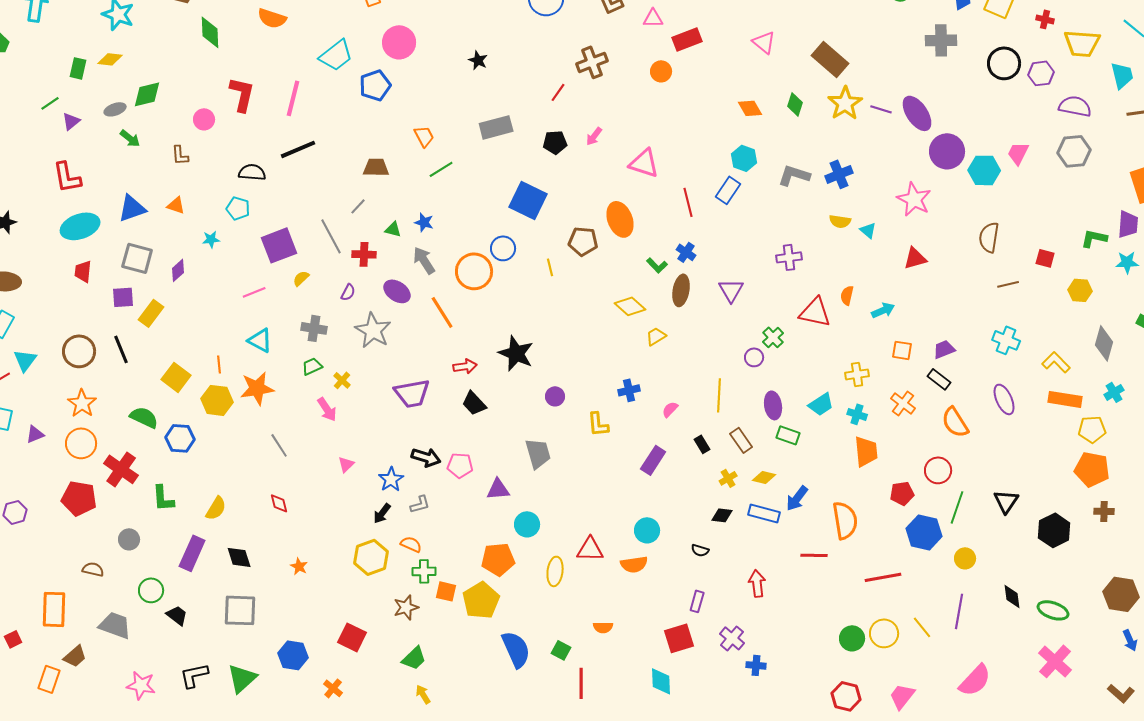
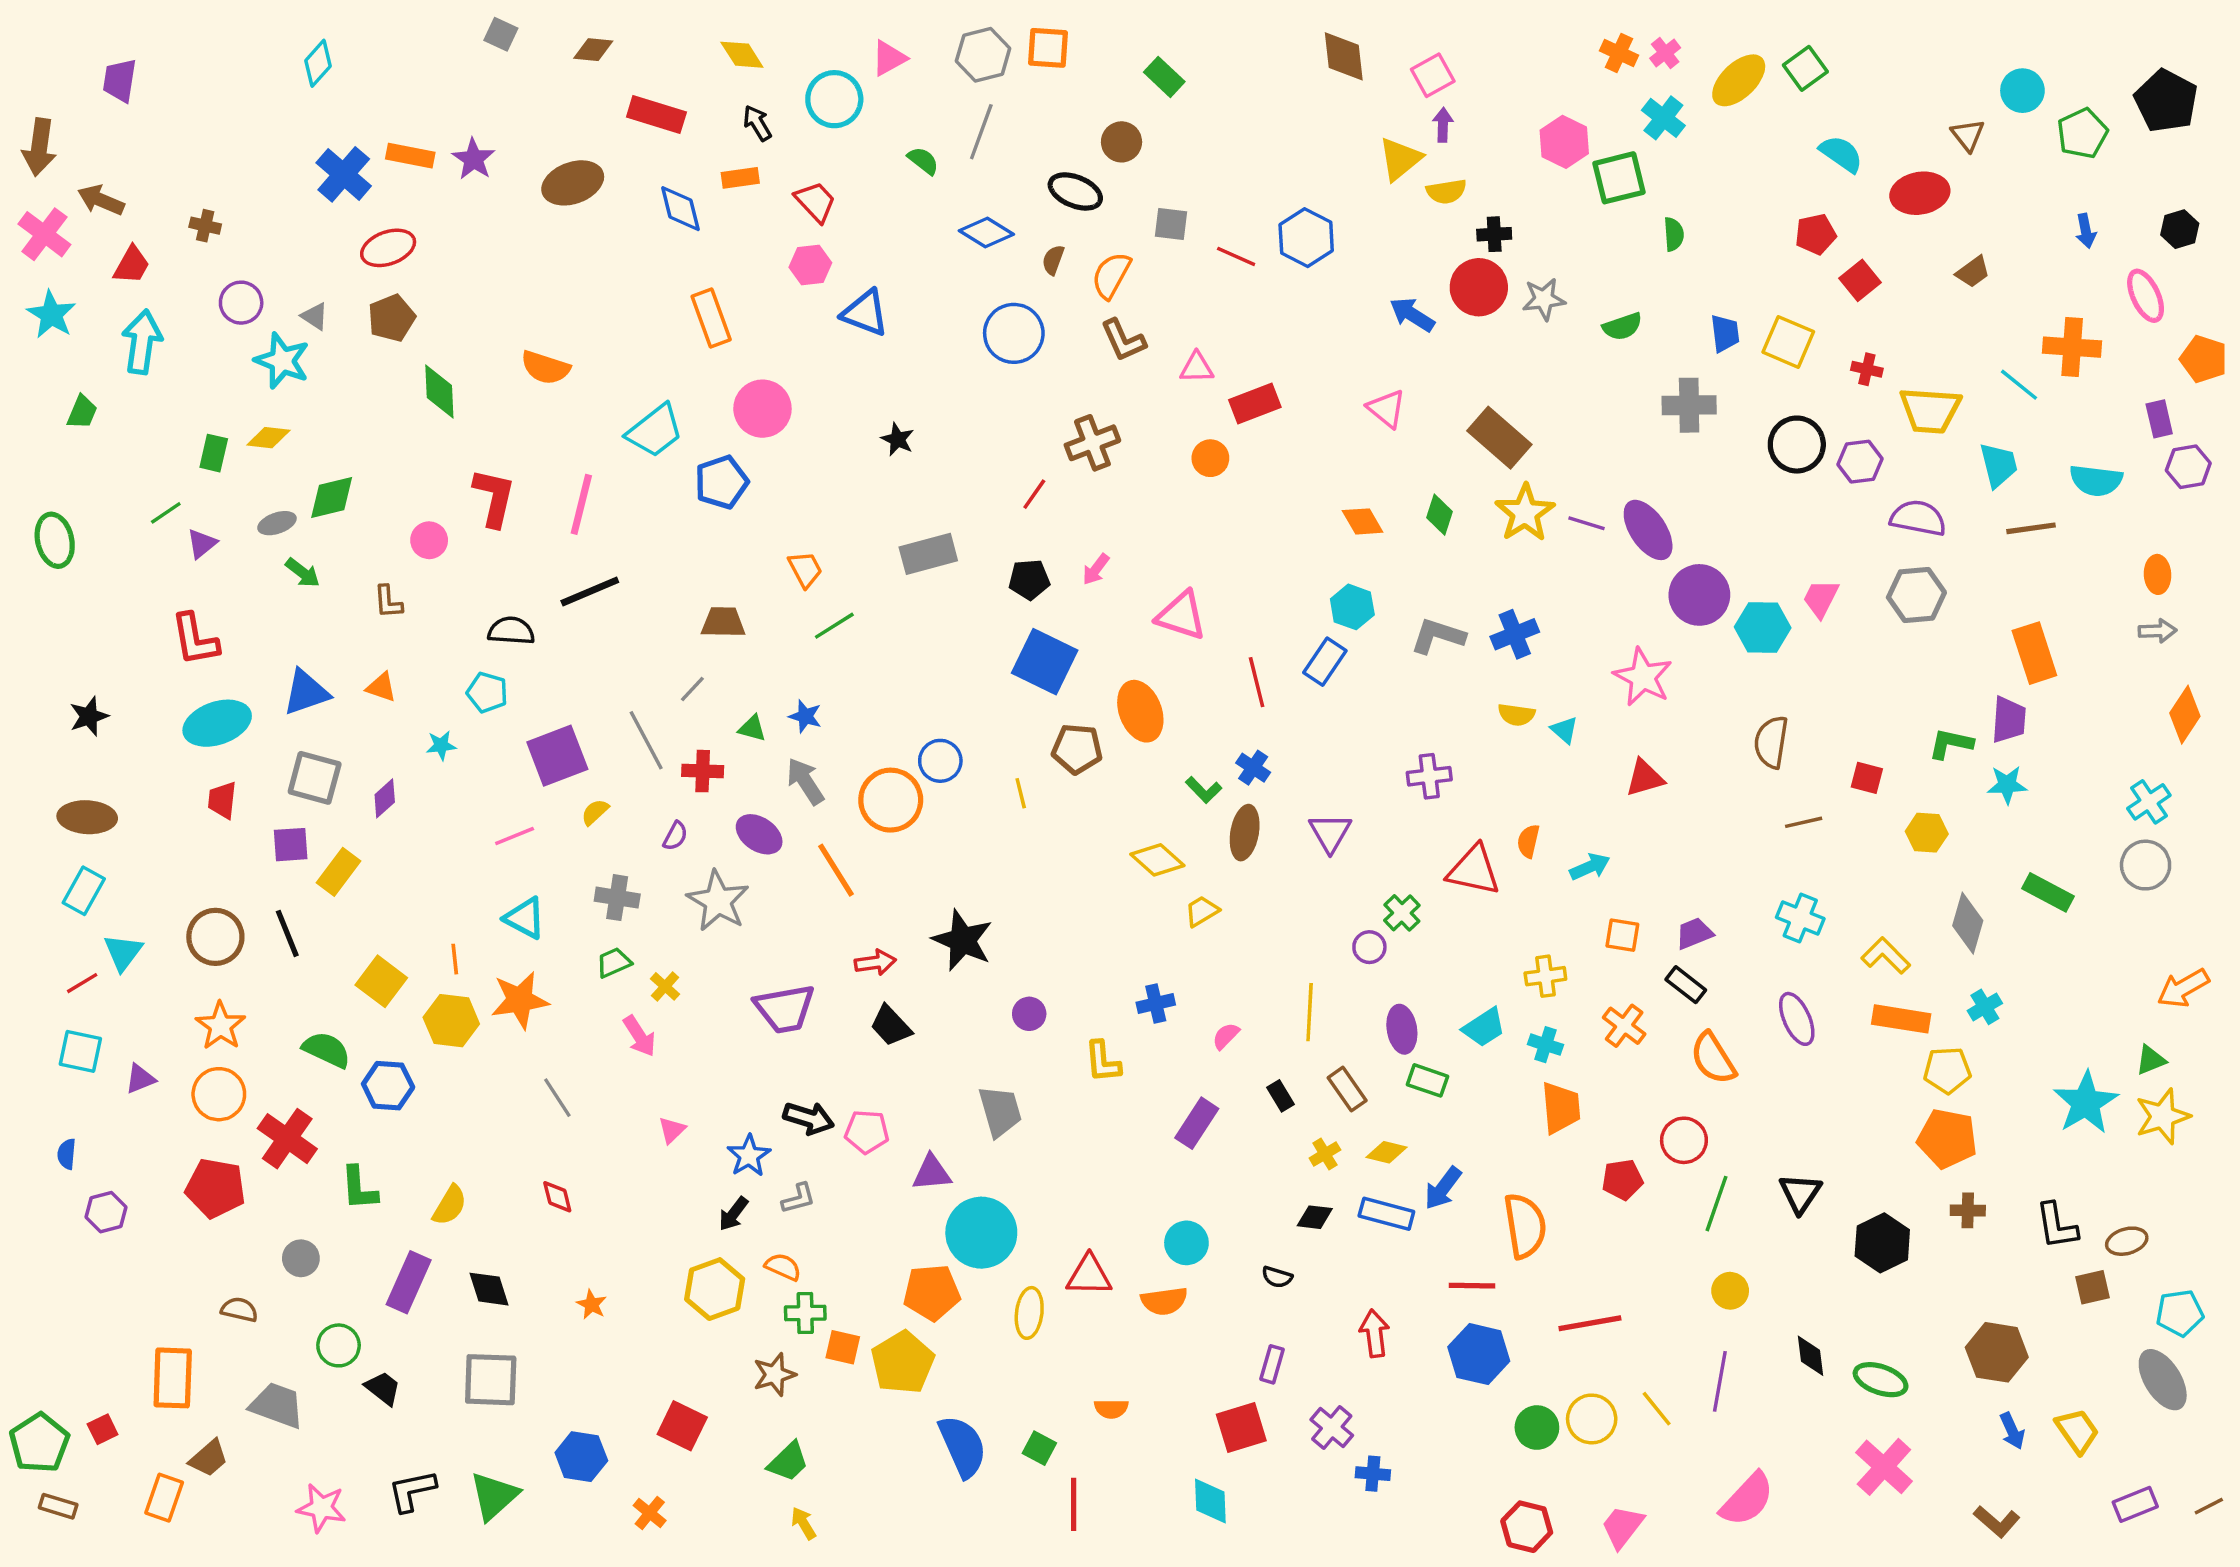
blue square: (528, 200) -> (1045, 662), moved
cyan circle: (527, 524) -> (981, 1233), size x1.6
blue hexagon: (924, 532) -> (1479, 1354), moved

